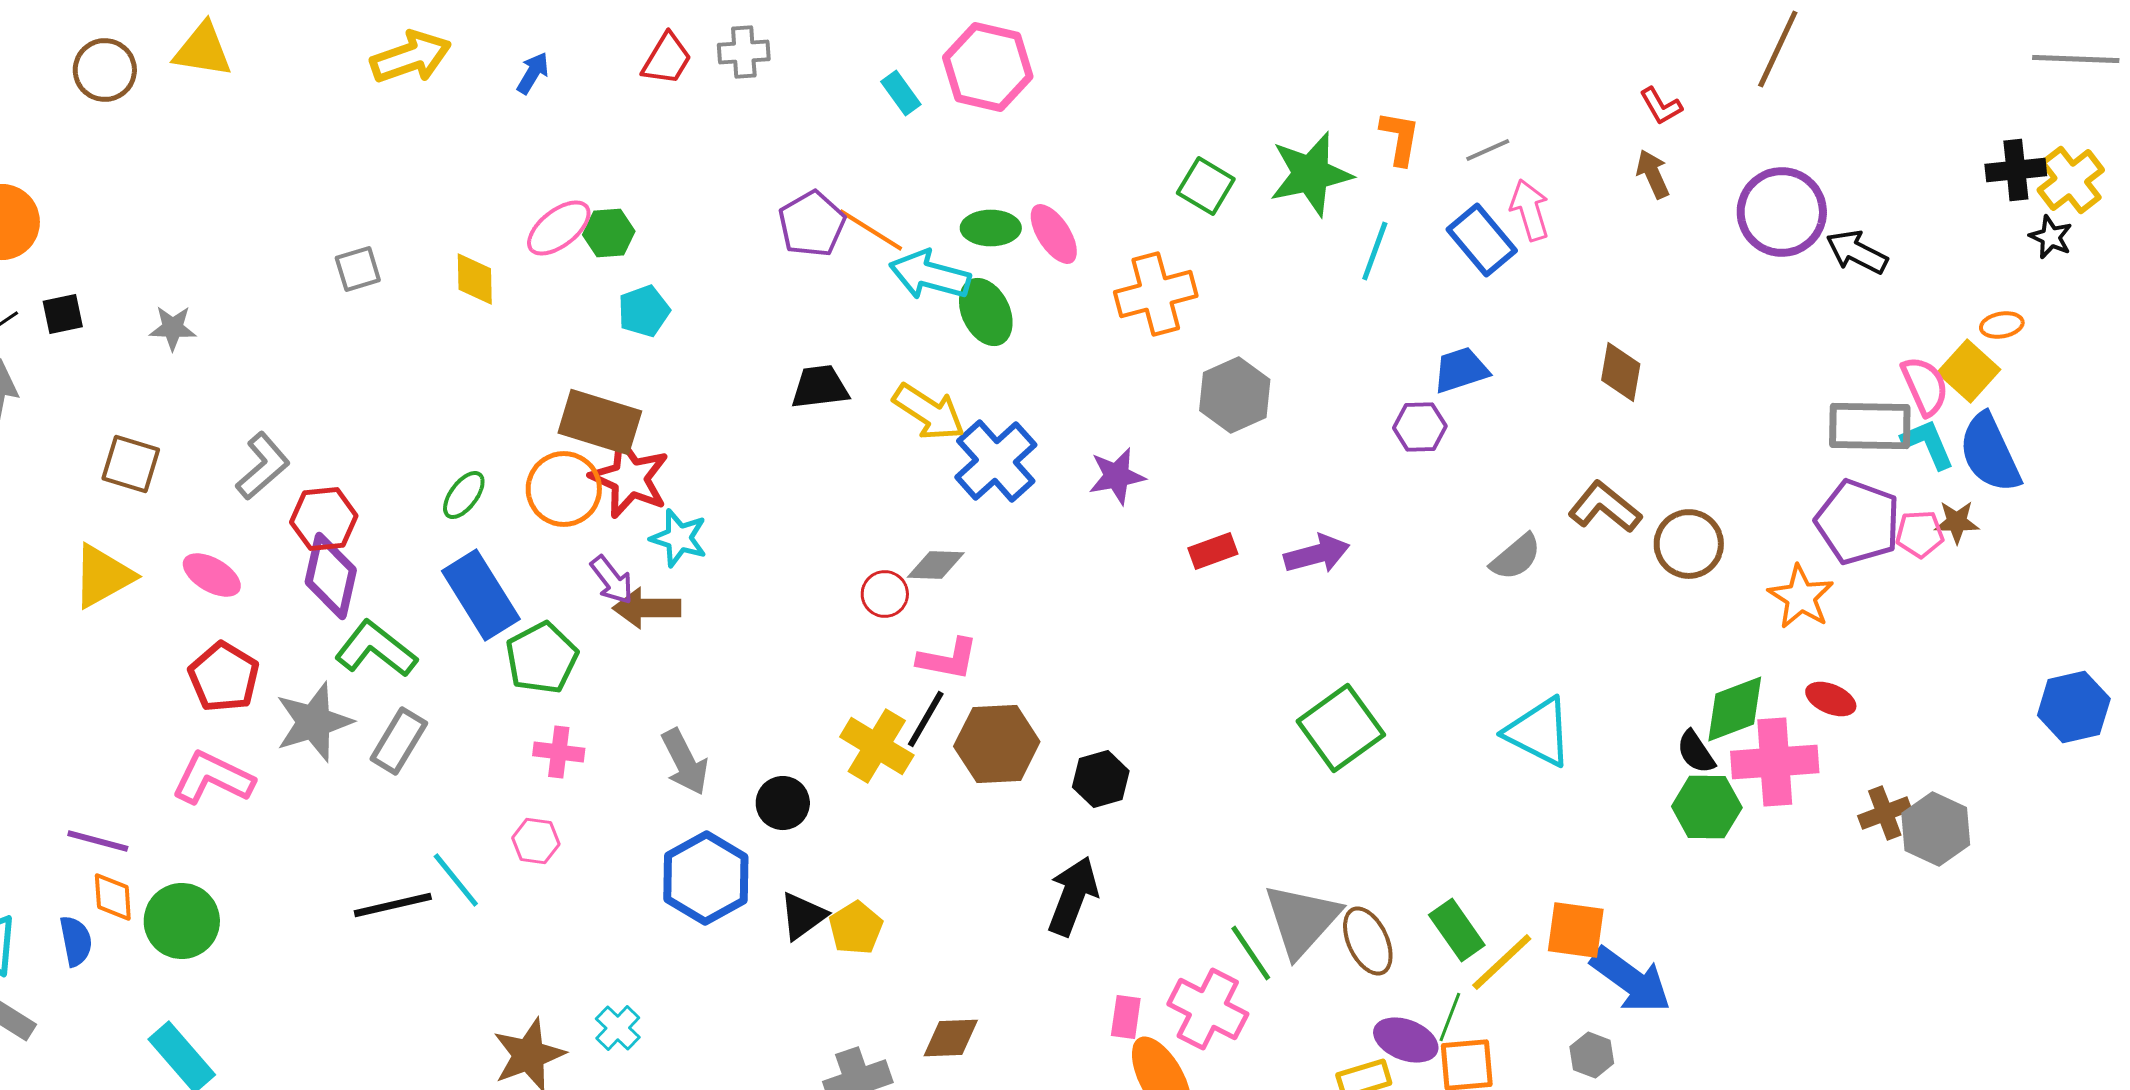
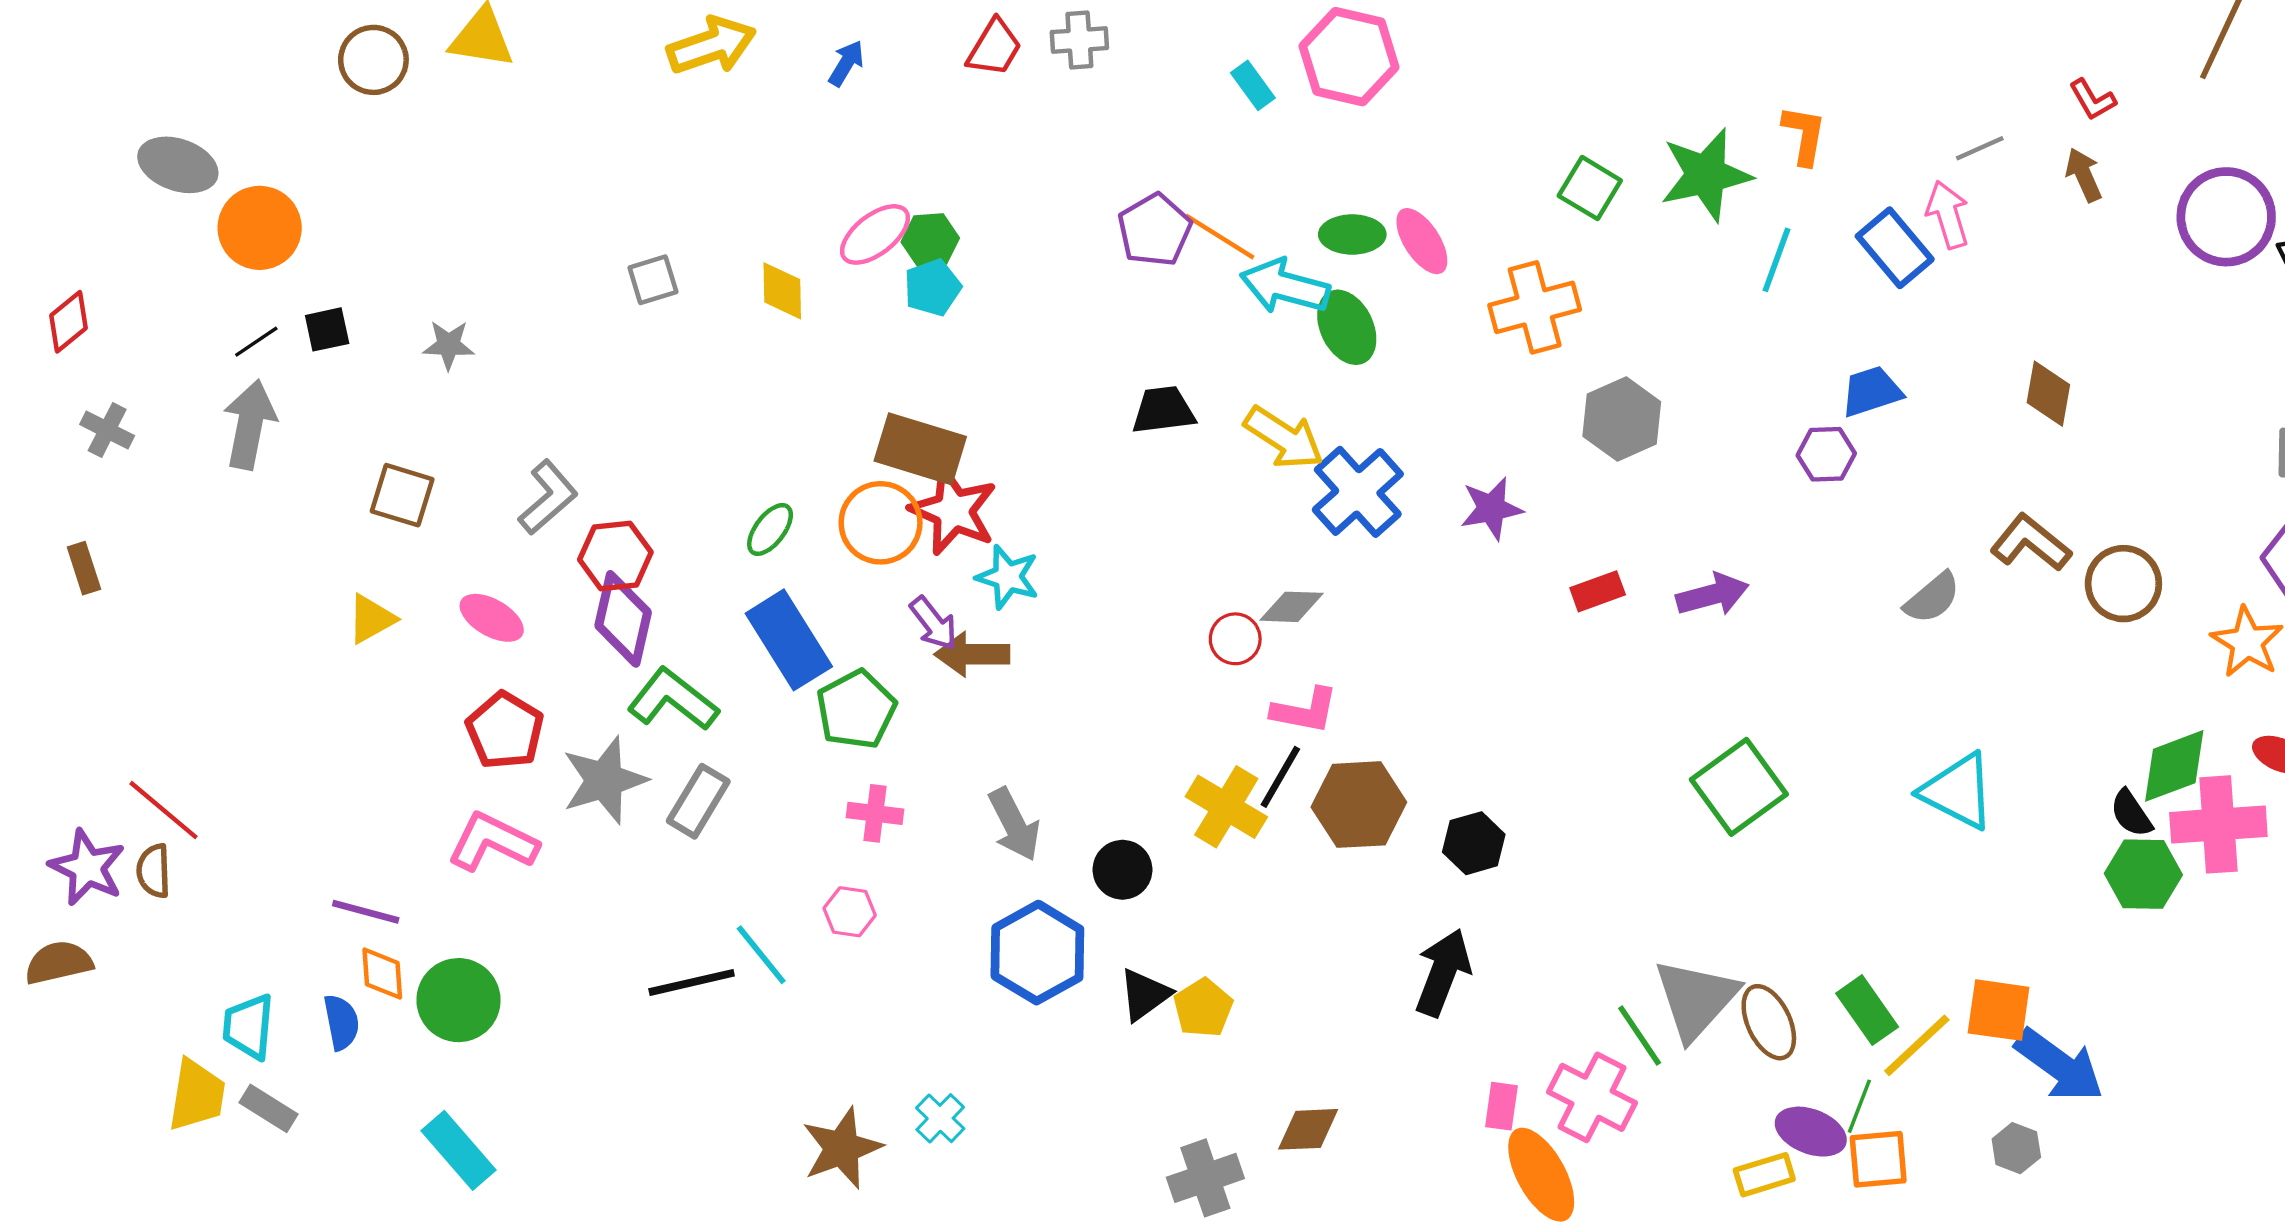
gray line: (1488, 150) -> (1980, 148), moved
cyan pentagon: (644, 311) -> (932, 288), moved
yellow triangle: (103, 576) -> (371, 619), size x0.7

